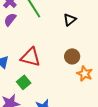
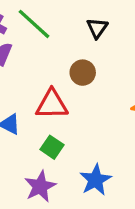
brown circle: (72, 56) -> (83, 73), moved

